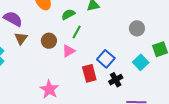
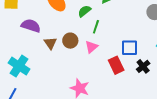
brown triangle: (21, 38) -> (50, 43), moved
blue square: (106, 59) -> (130, 48), turned -30

